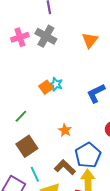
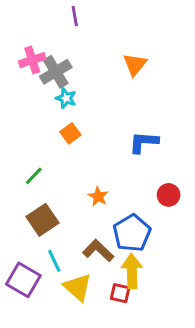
gray cross: (46, 36) -> (56, 72), moved, turned 30
cyan star: (56, 84) -> (66, 98), moved
blue L-shape: (96, 93) -> (144, 142), turned 30

